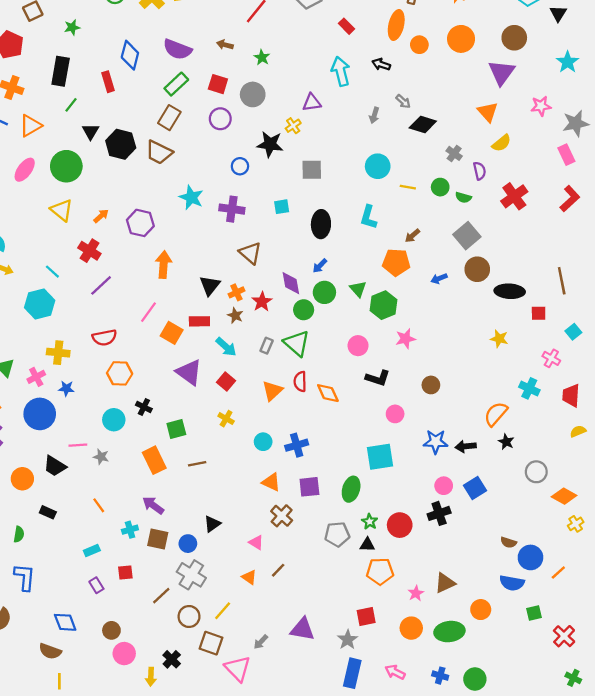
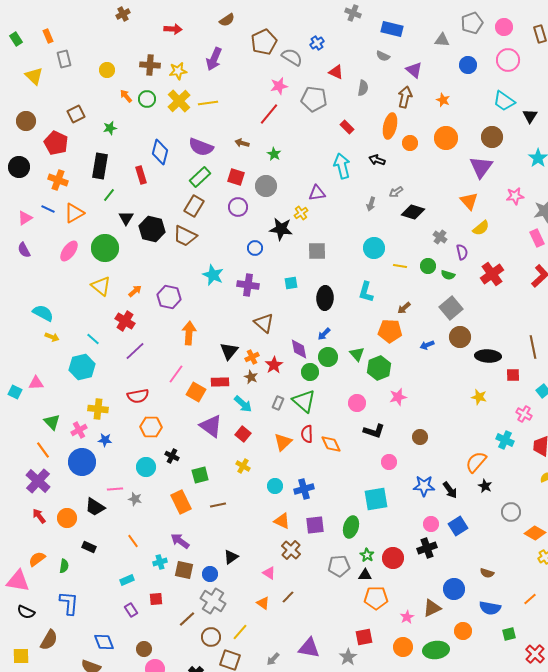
gray arrow: (403, 101) -> (396, 192), turned 104
black arrow: (466, 446) -> (450, 490), turned -120
blue circle: (530, 557) -> (454, 589), moved

